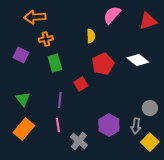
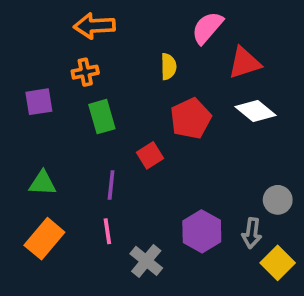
orange arrow: (35, 17) -> (94, 26), moved
red triangle: (148, 21) -> (244, 63), moved
purple square: (21, 55) -> (39, 102), turned -35
green triangle: (23, 99) -> (43, 183), turned -49

